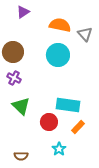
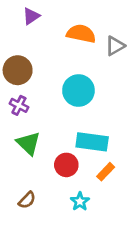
gray triangle: (85, 34) -> (115, 46), turned 42
cyan circle: (58, 55) -> (78, 90), moved
brown semicircle: (21, 156) -> (27, 200), moved, turned -48

